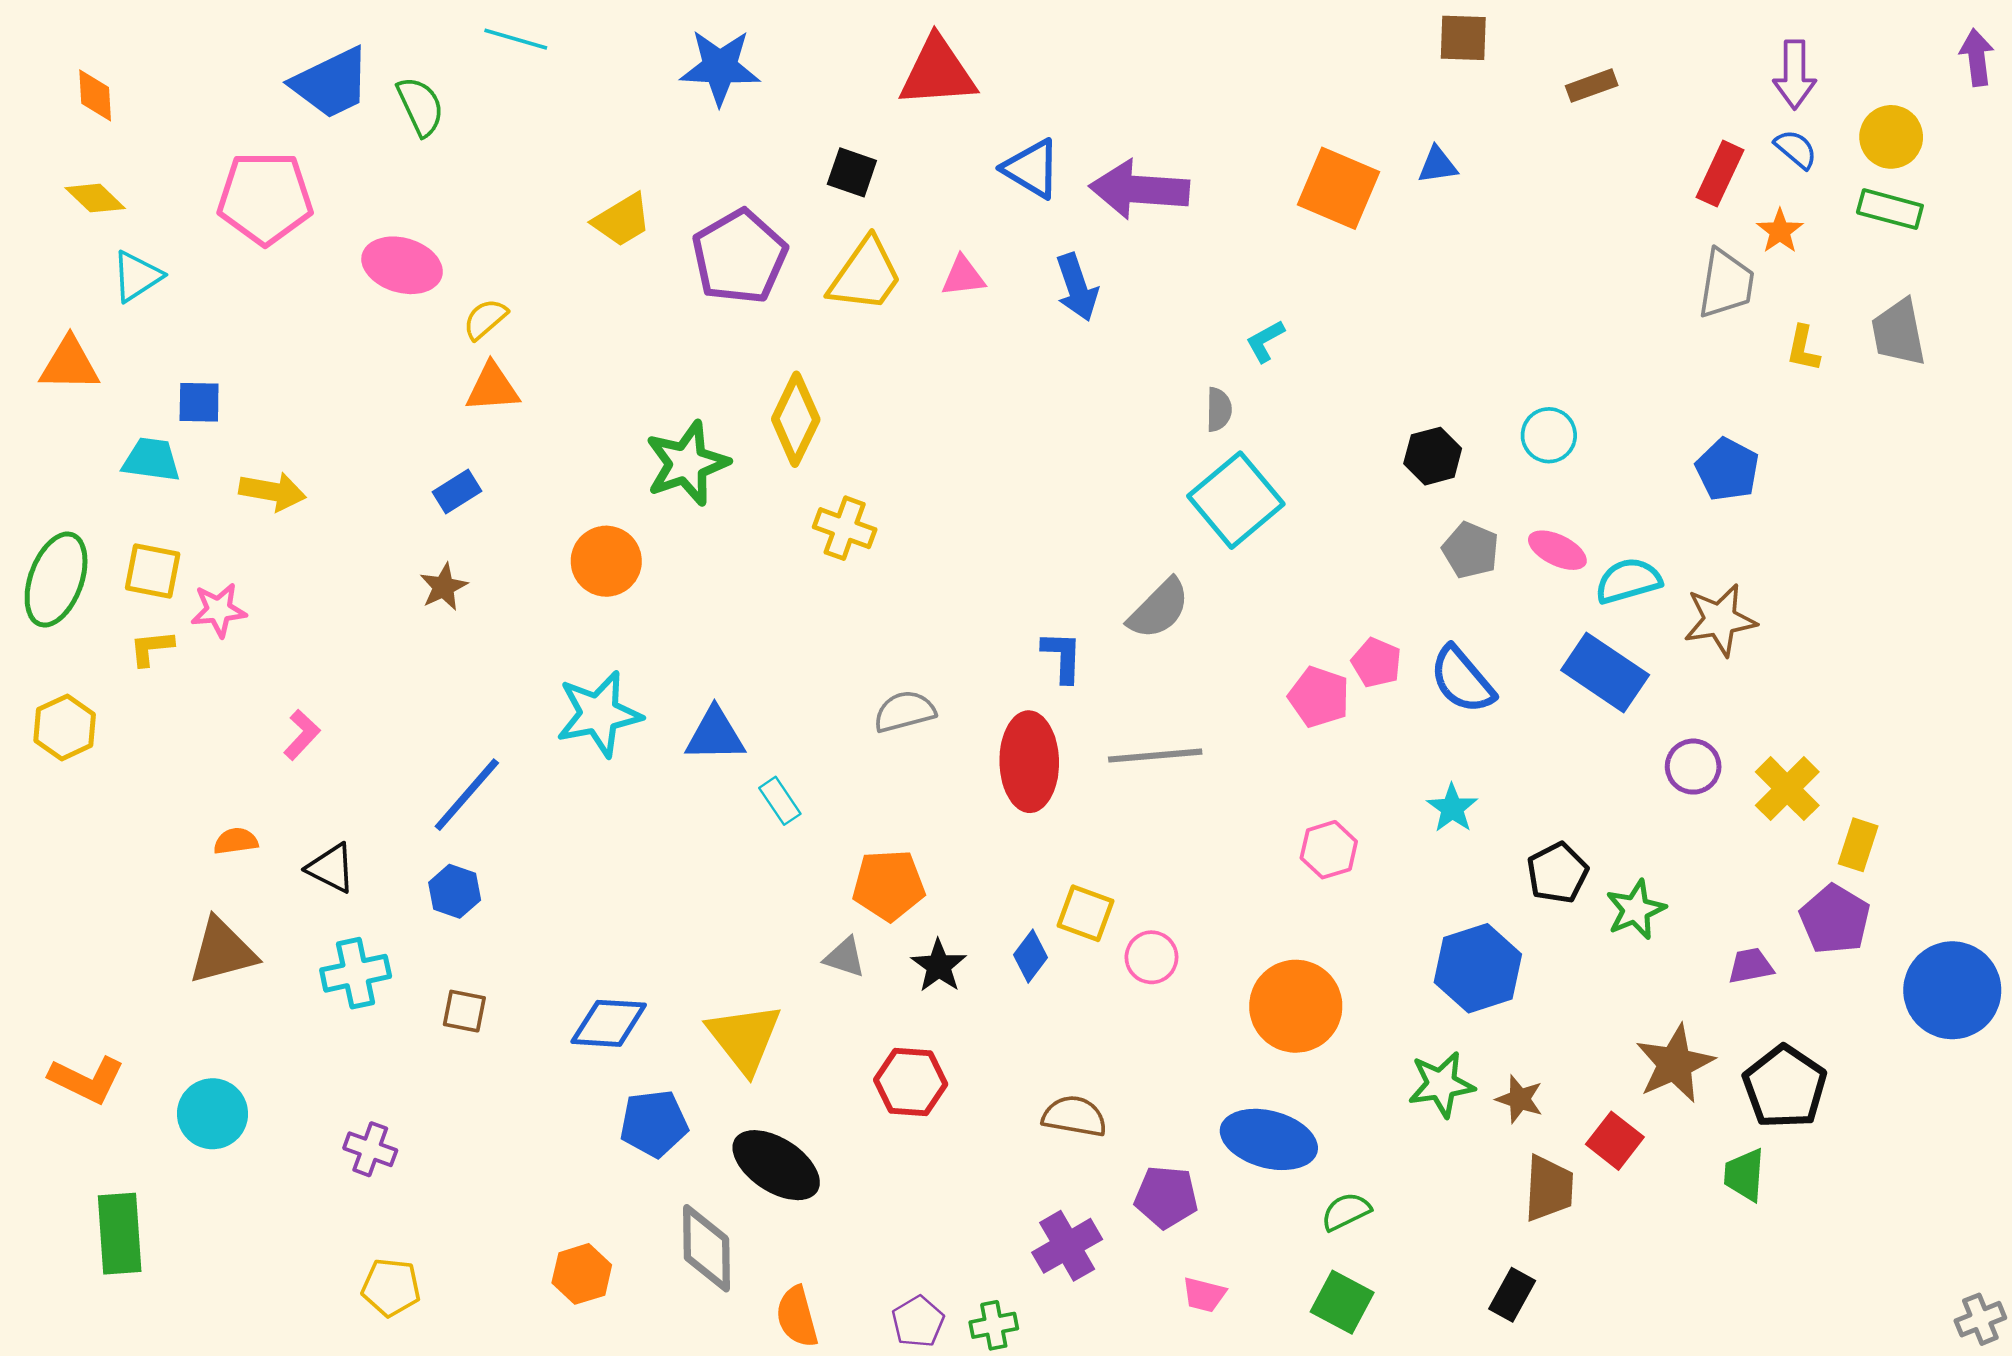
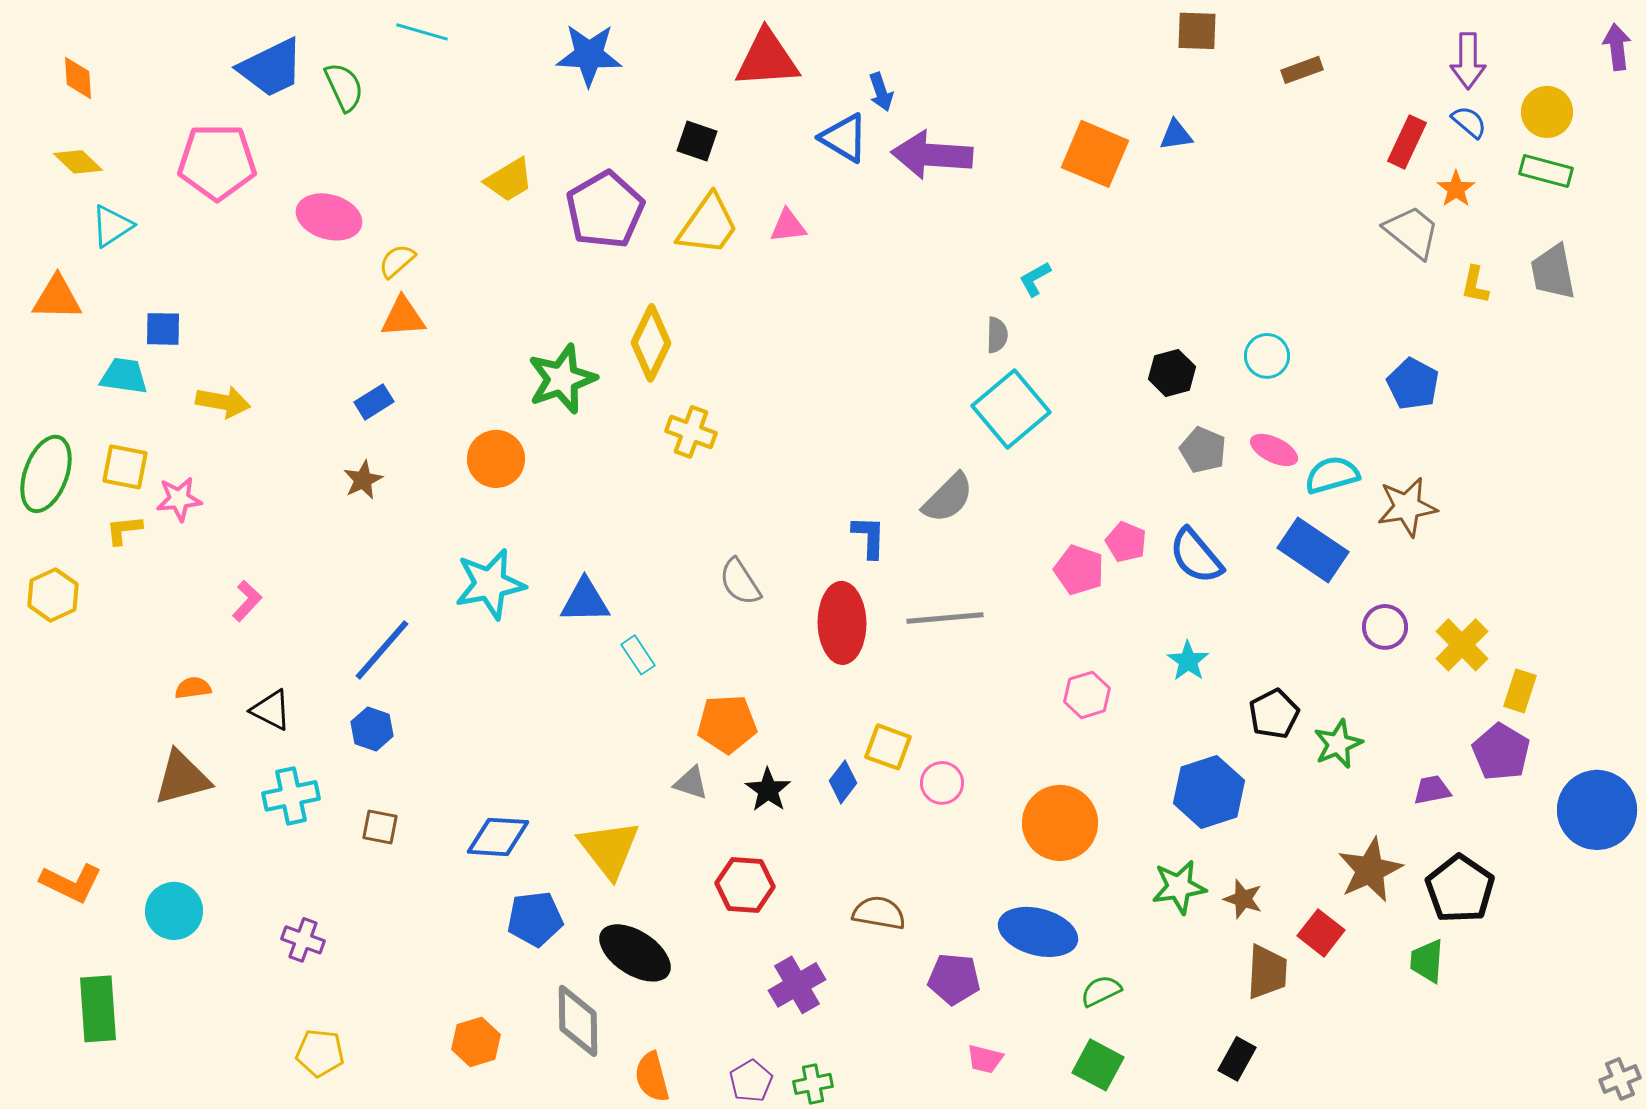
gray trapezoid: (1726, 284) -> (1412, 232), turned -60
blue arrow: (1077, 287) -> (881, 92), moved, size x0.7
gray semicircle: (905, 712) -> (740, 582), turned -108
purple cross: (1067, 1246) -> (797, 985), moved

